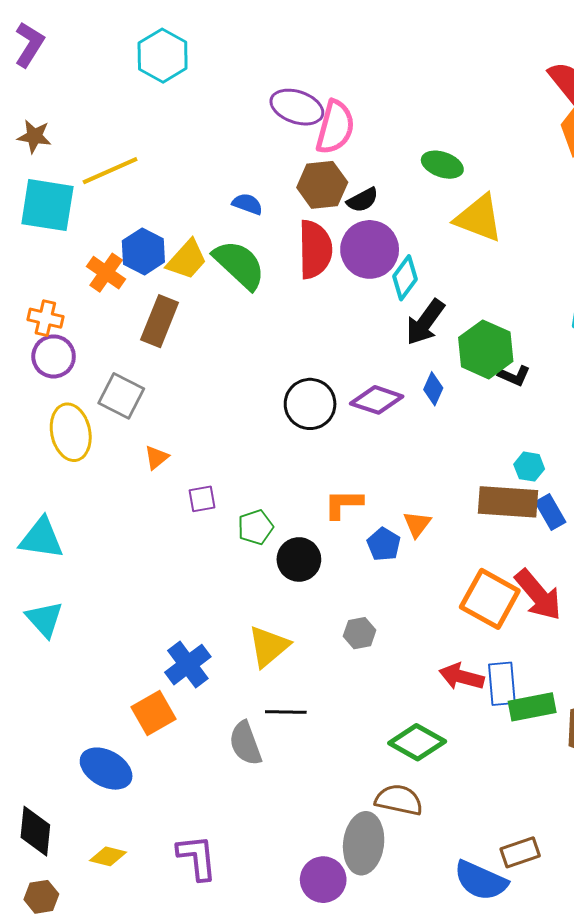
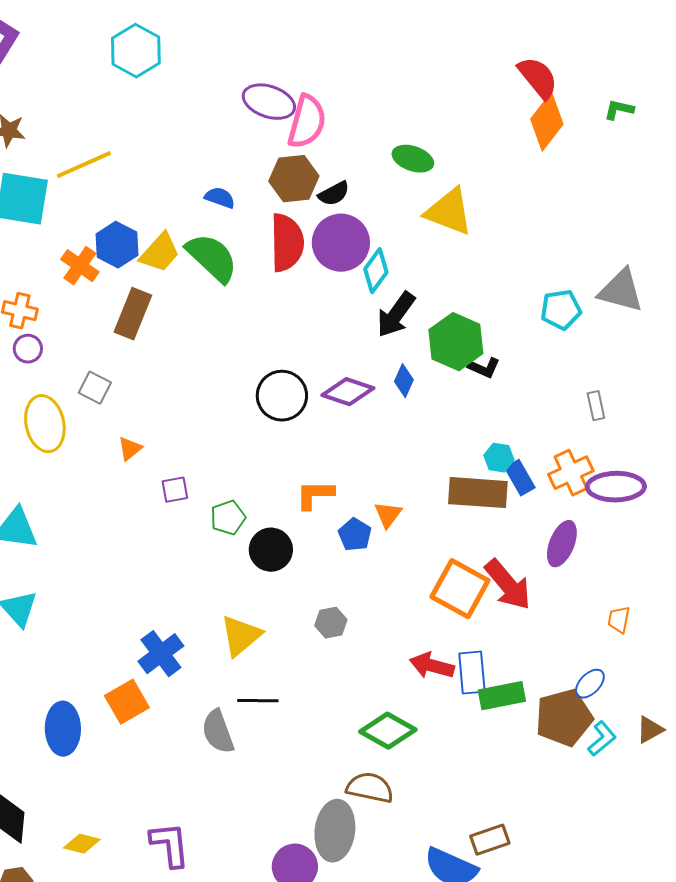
purple circle: (54, 356) -> (28, 349), size x0.7
gray square: (121, 396) -> (95, 388), size x0.7
blue rectangle: (550, 512) -> (520, 478), moved
blue ellipse: (106, 769) -> (63, 729), moved, turned 60

